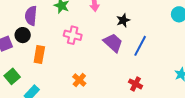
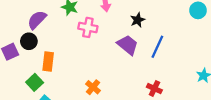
purple semicircle: (31, 16) -> (37, 20), turned 42
pink cross: (73, 35) -> (88, 27), moved
green square: (12, 76) -> (35, 82), moved

